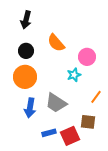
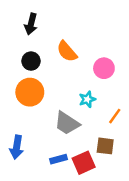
cyan star: (74, 75) -> (87, 99), moved
blue arrow: (30, 108) -> (17, 147), moved

